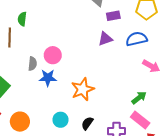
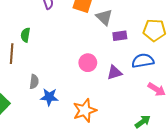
purple triangle: (105, 39) -> (114, 73), moved
pink circle: (53, 55) -> (88, 63), moved

